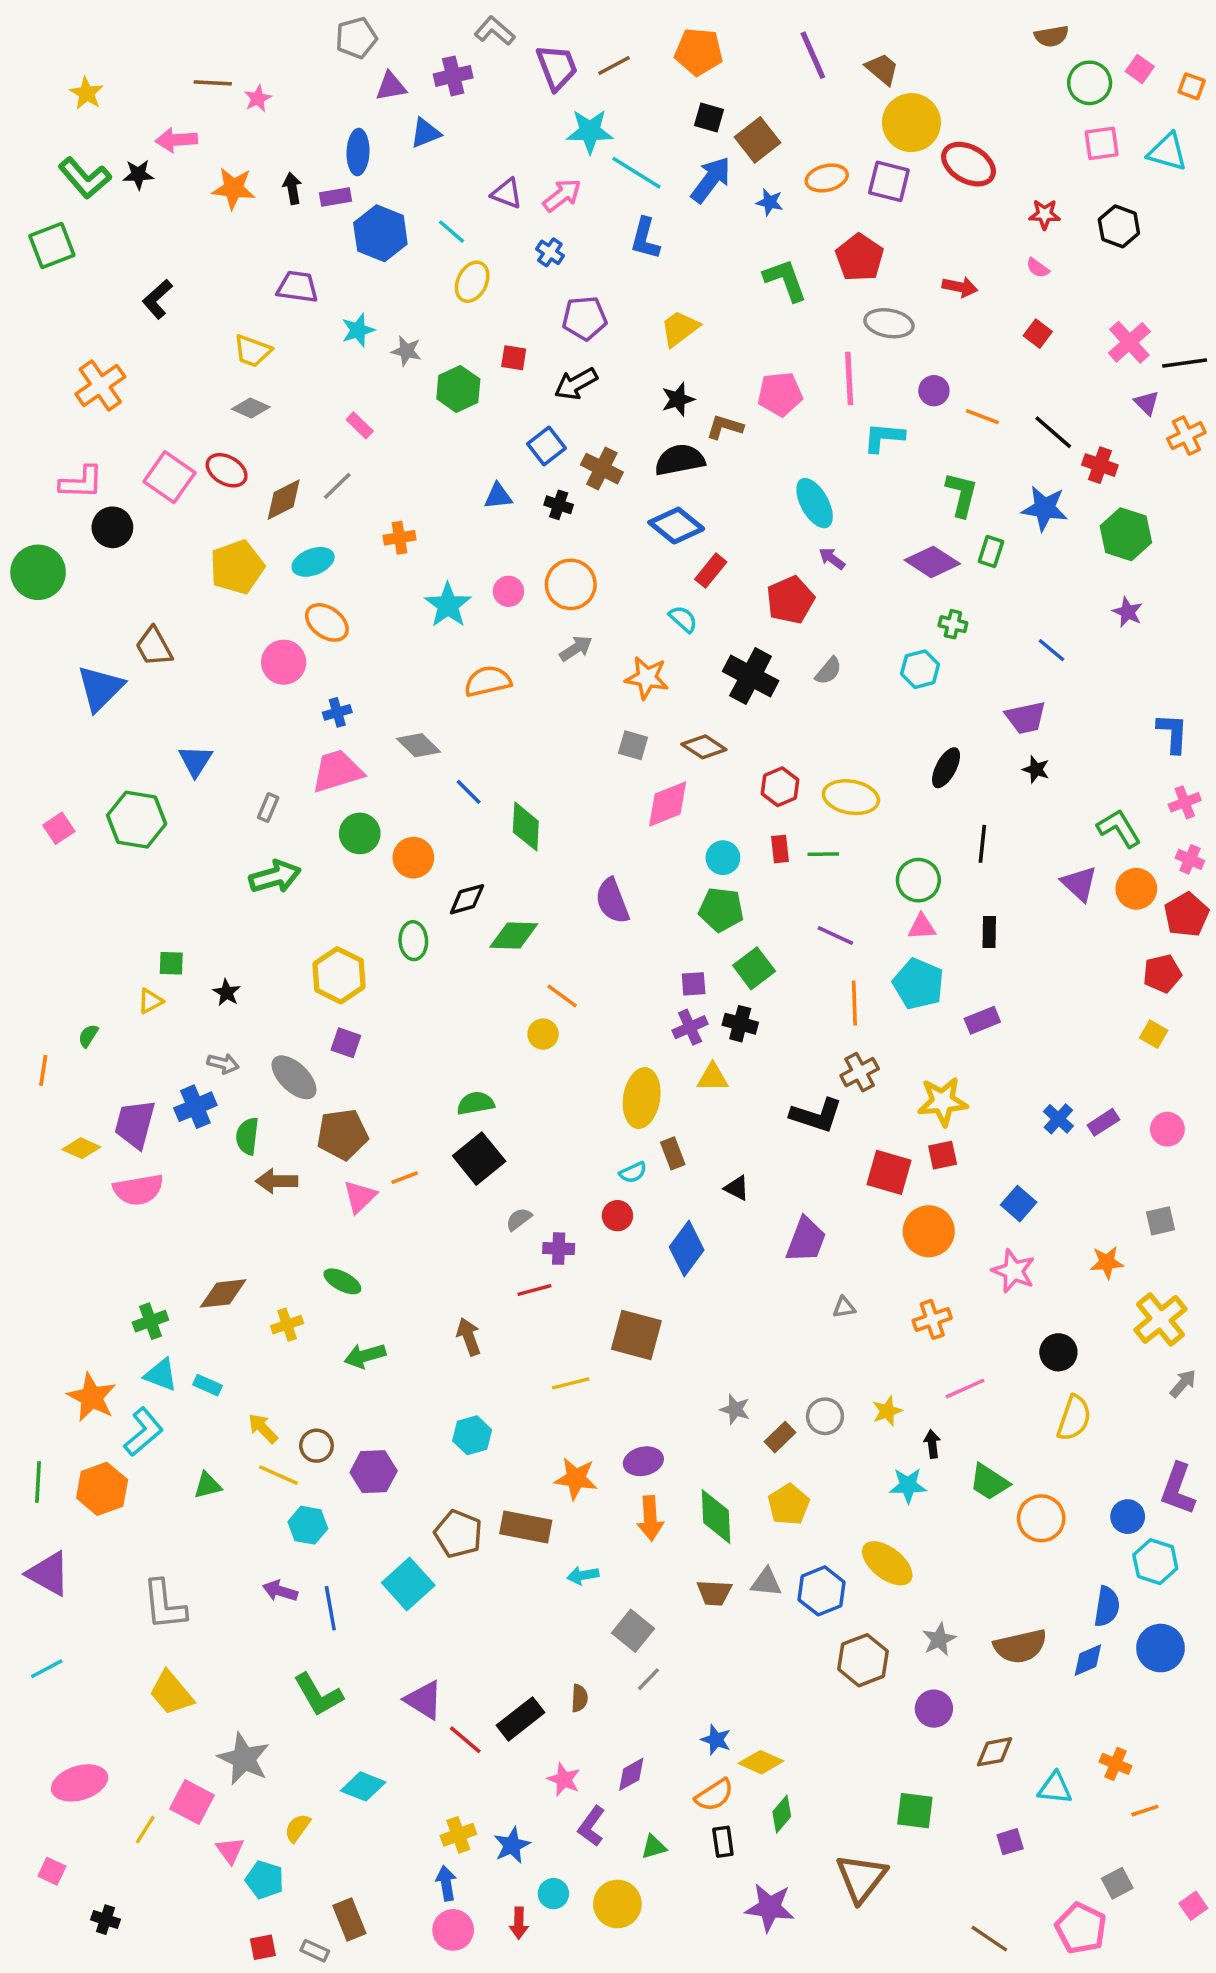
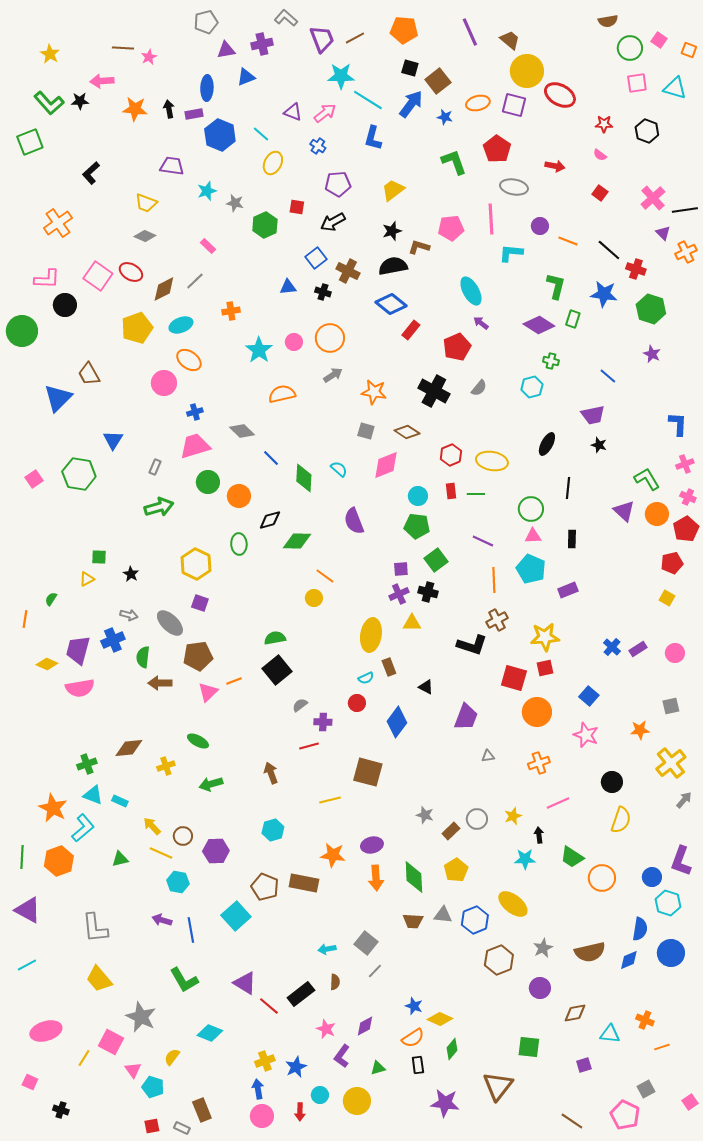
cyan semicircle: (683, 619) -> (339, 469), moved
cyan arrow: (583, 1575) -> (327, 949), moved

